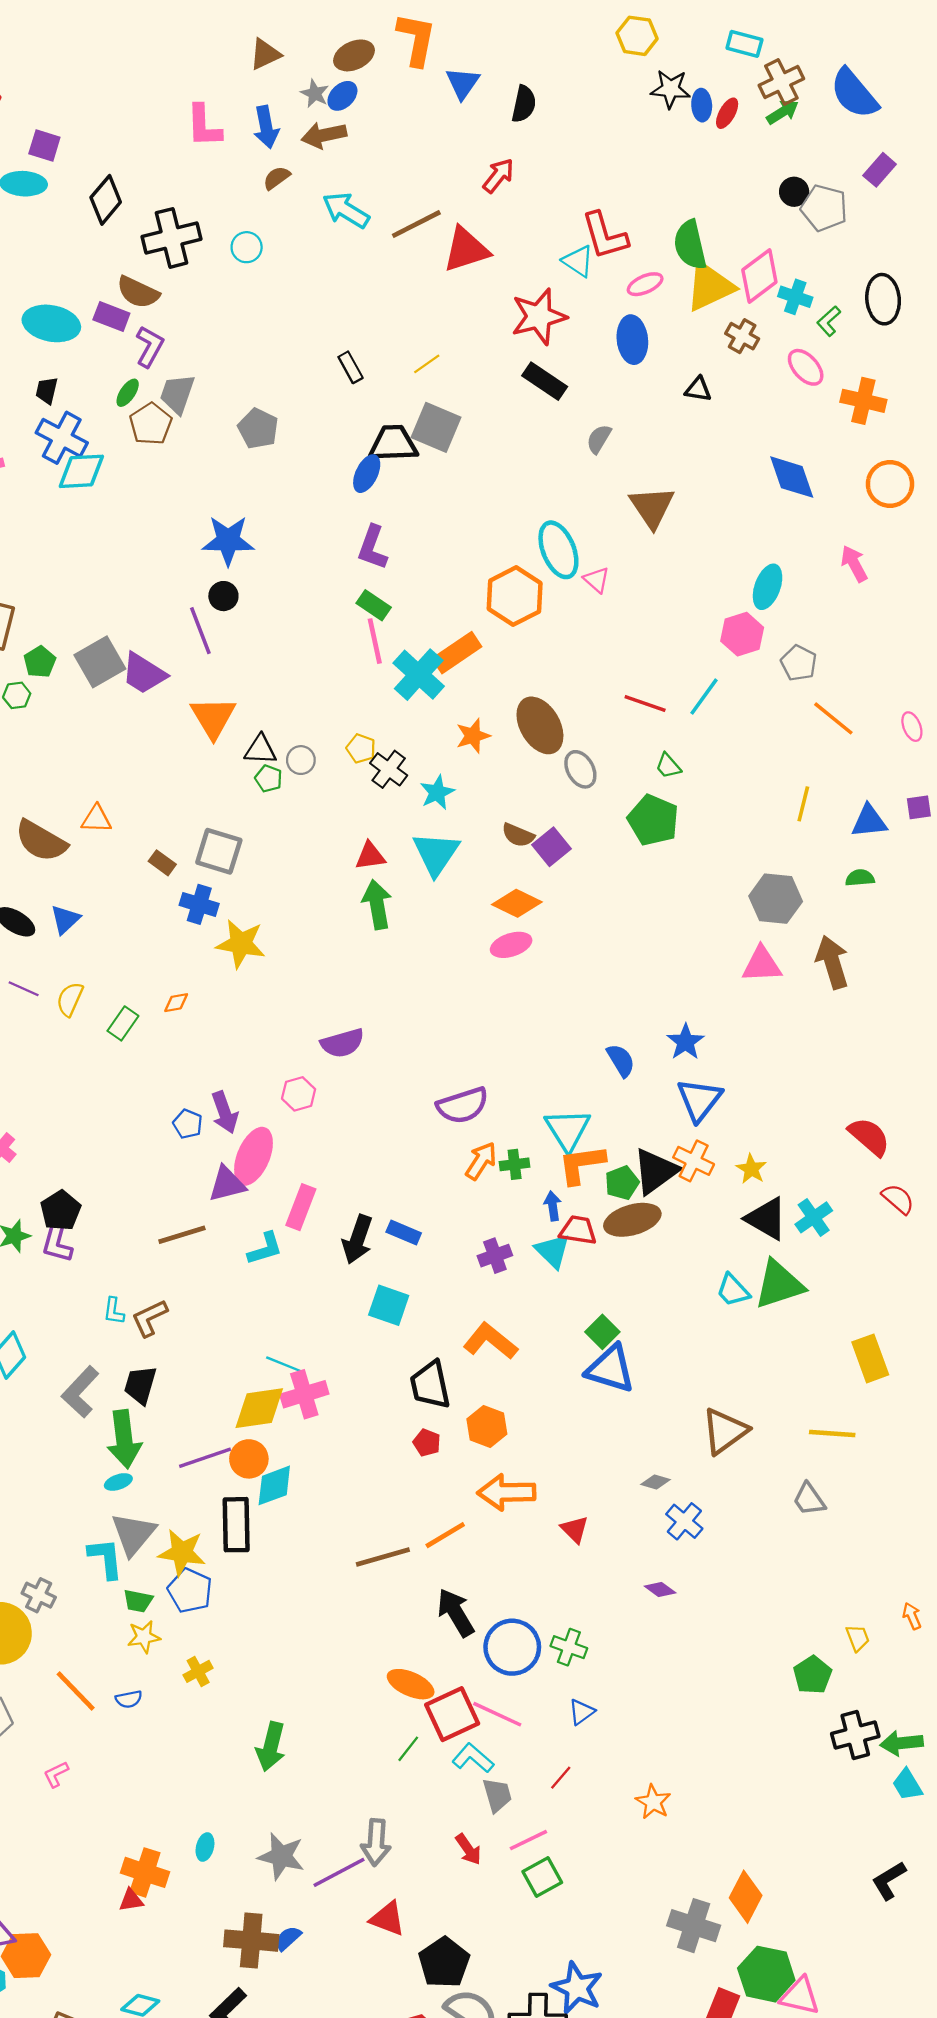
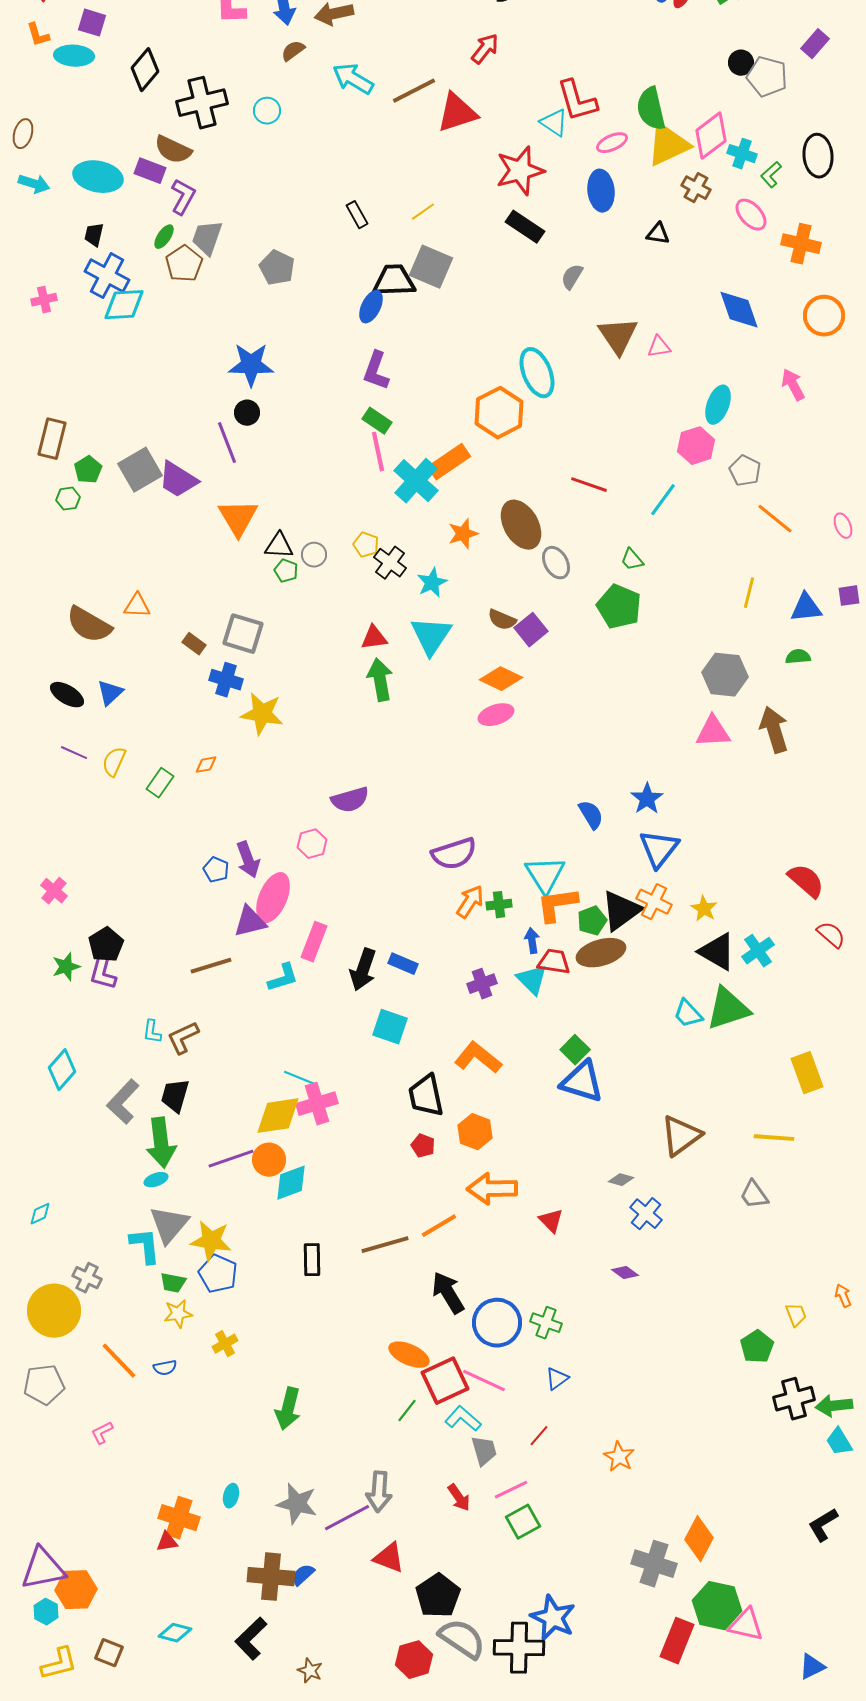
pink triangle: (597, 580) -> (659, 347), moved, turned -50
red line: (645, 703) -> (589, 485), moved
black rectangle: (236, 1525) -> (312, 1260), moved, size x0.7

